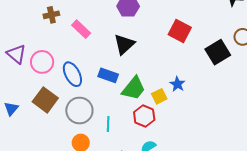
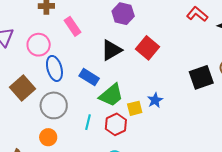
red square: (180, 31) -> (148, 48), moved
pink circle: (42, 62) -> (39, 45), moved
cyan line: (108, 124) -> (88, 122), moved

